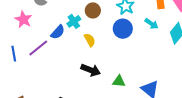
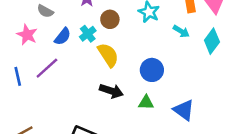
blue circle: (123, 29) -> (152, 70), moved
blue semicircle: (58, 32) -> (63, 36), moved
yellow semicircle: (90, 40) -> (108, 55), size x1.5

